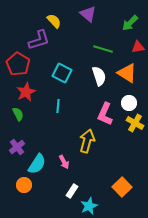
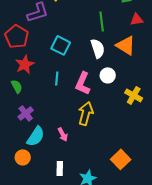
green line: (103, 49) -> (102, 21), turned 66
white circle: (129, 103) -> (108, 75), moved
pink L-shape: (105, 114) -> (83, 83), moved
purple cross: (17, 147) -> (26, 113), moved
white rectangle: (72, 191) -> (60, 168), moved, turned -32

